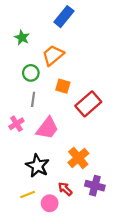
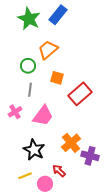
green star: (22, 38) -> (29, 19), moved, size x1.6
purple cross: (95, 186) -> (90, 156), moved

